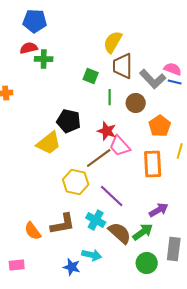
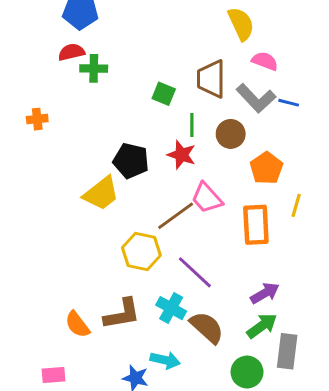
yellow semicircle: (113, 42) -> (241, 24), moved, turned 125
pink semicircle: (173, 69) -> (265, 61), moved
red star: (107, 131) -> (182, 155), moved
green arrow: (143, 232) -> (262, 326), moved

